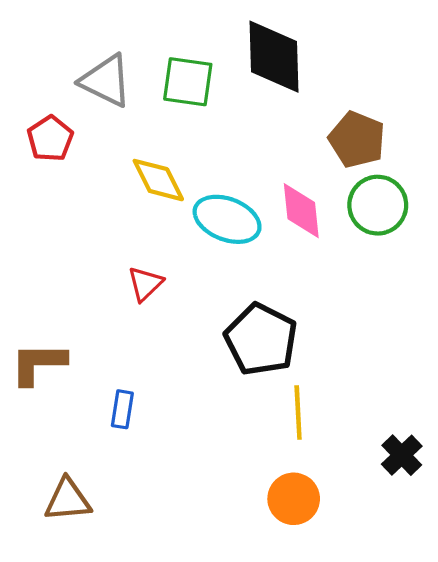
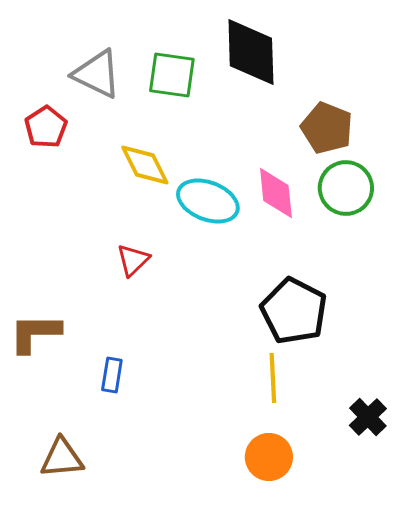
black pentagon: (261, 339) -> (294, 311), moved

